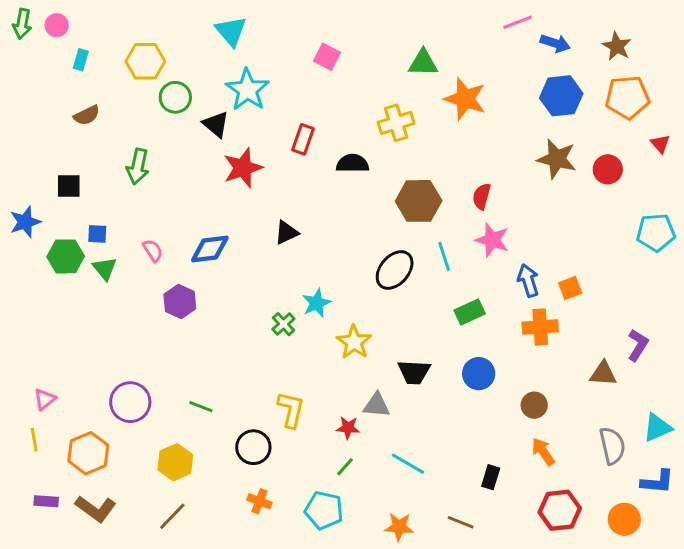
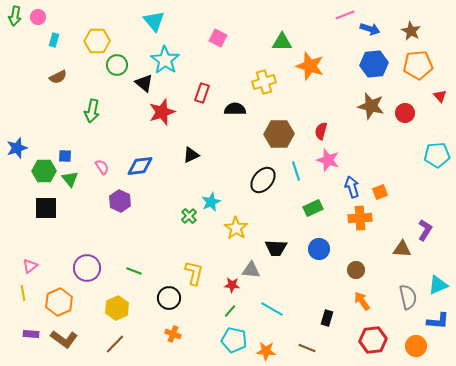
black square: (69, 186) -> (46, 208), moved, size x1.4
cyan pentagon: (324, 510) -> (234, 340), moved

